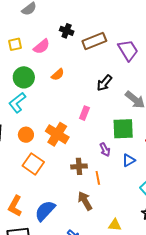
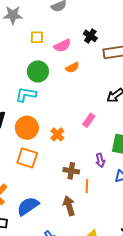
orange semicircle: (58, 75) -> (72, 68), moved
cyan L-shape: (17, 103) -> (26, 94), turned 35
orange cross: (57, 134) -> (57, 134), size x0.6
orange circle: (26, 135) -> (27, 128), size x1.5
orange square: (33, 164) -> (27, 158), turned -30

